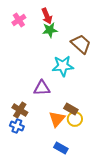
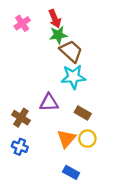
brown trapezoid: (81, 44) -> (71, 51), moved
brown rectangle: (71, 109) -> (83, 113), moved
brown cross: (20, 110) -> (21, 118), moved

